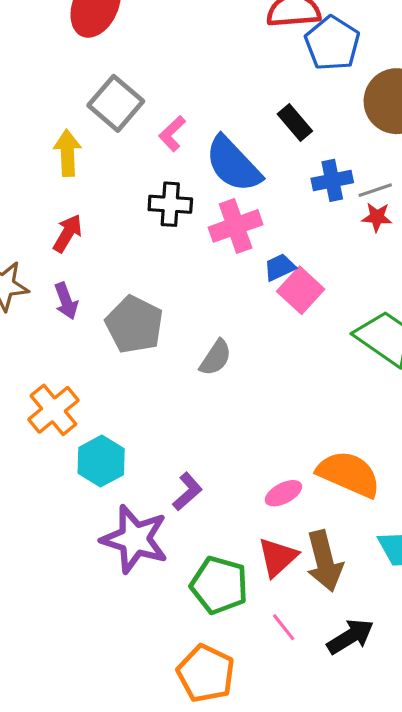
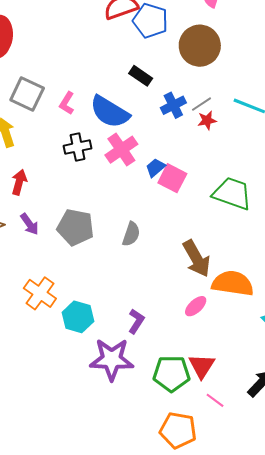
red triangle: (278, 557) -> (202, 366), moved
brown arrow: (324, 561) -> (197, 259), moved
pink line: (284, 627) -> (215, 400), moved

